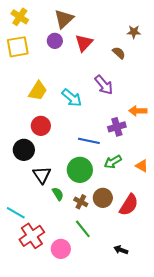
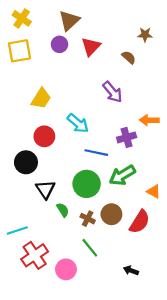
cyan arrow: (72, 98) -> (78, 123), moved
green arrow: (113, 162) -> (122, 175), size x1.4
orange triangle: (142, 166) -> (154, 192), moved
cyan line: (16, 213) -> (17, 230), turned -48

